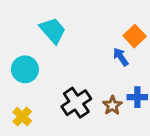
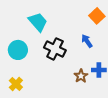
orange square: (135, 36) -> (97, 16), moved
black cross: (76, 103) -> (55, 49), moved, turned -30

